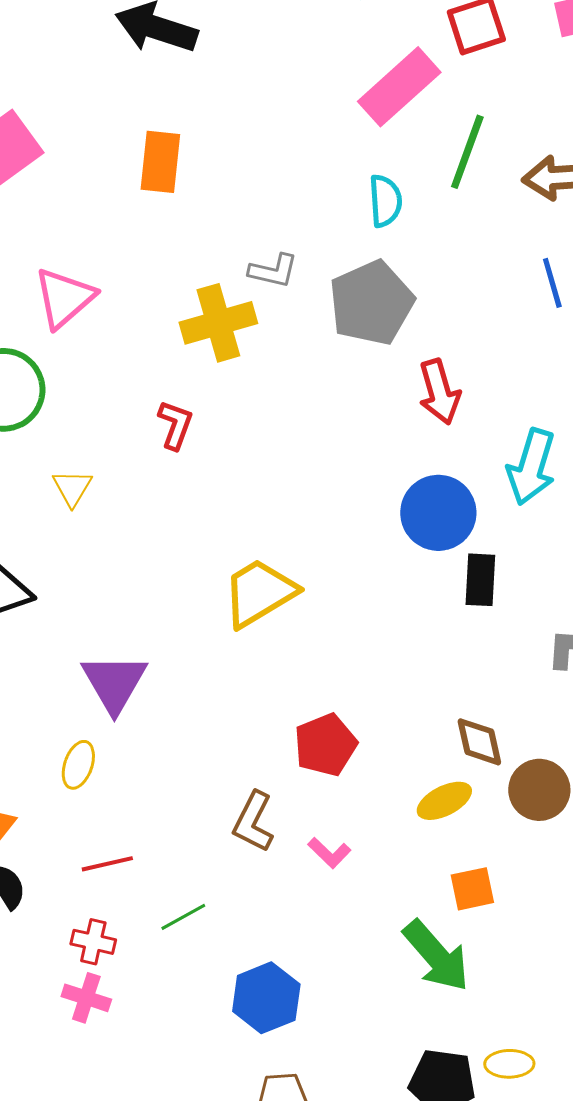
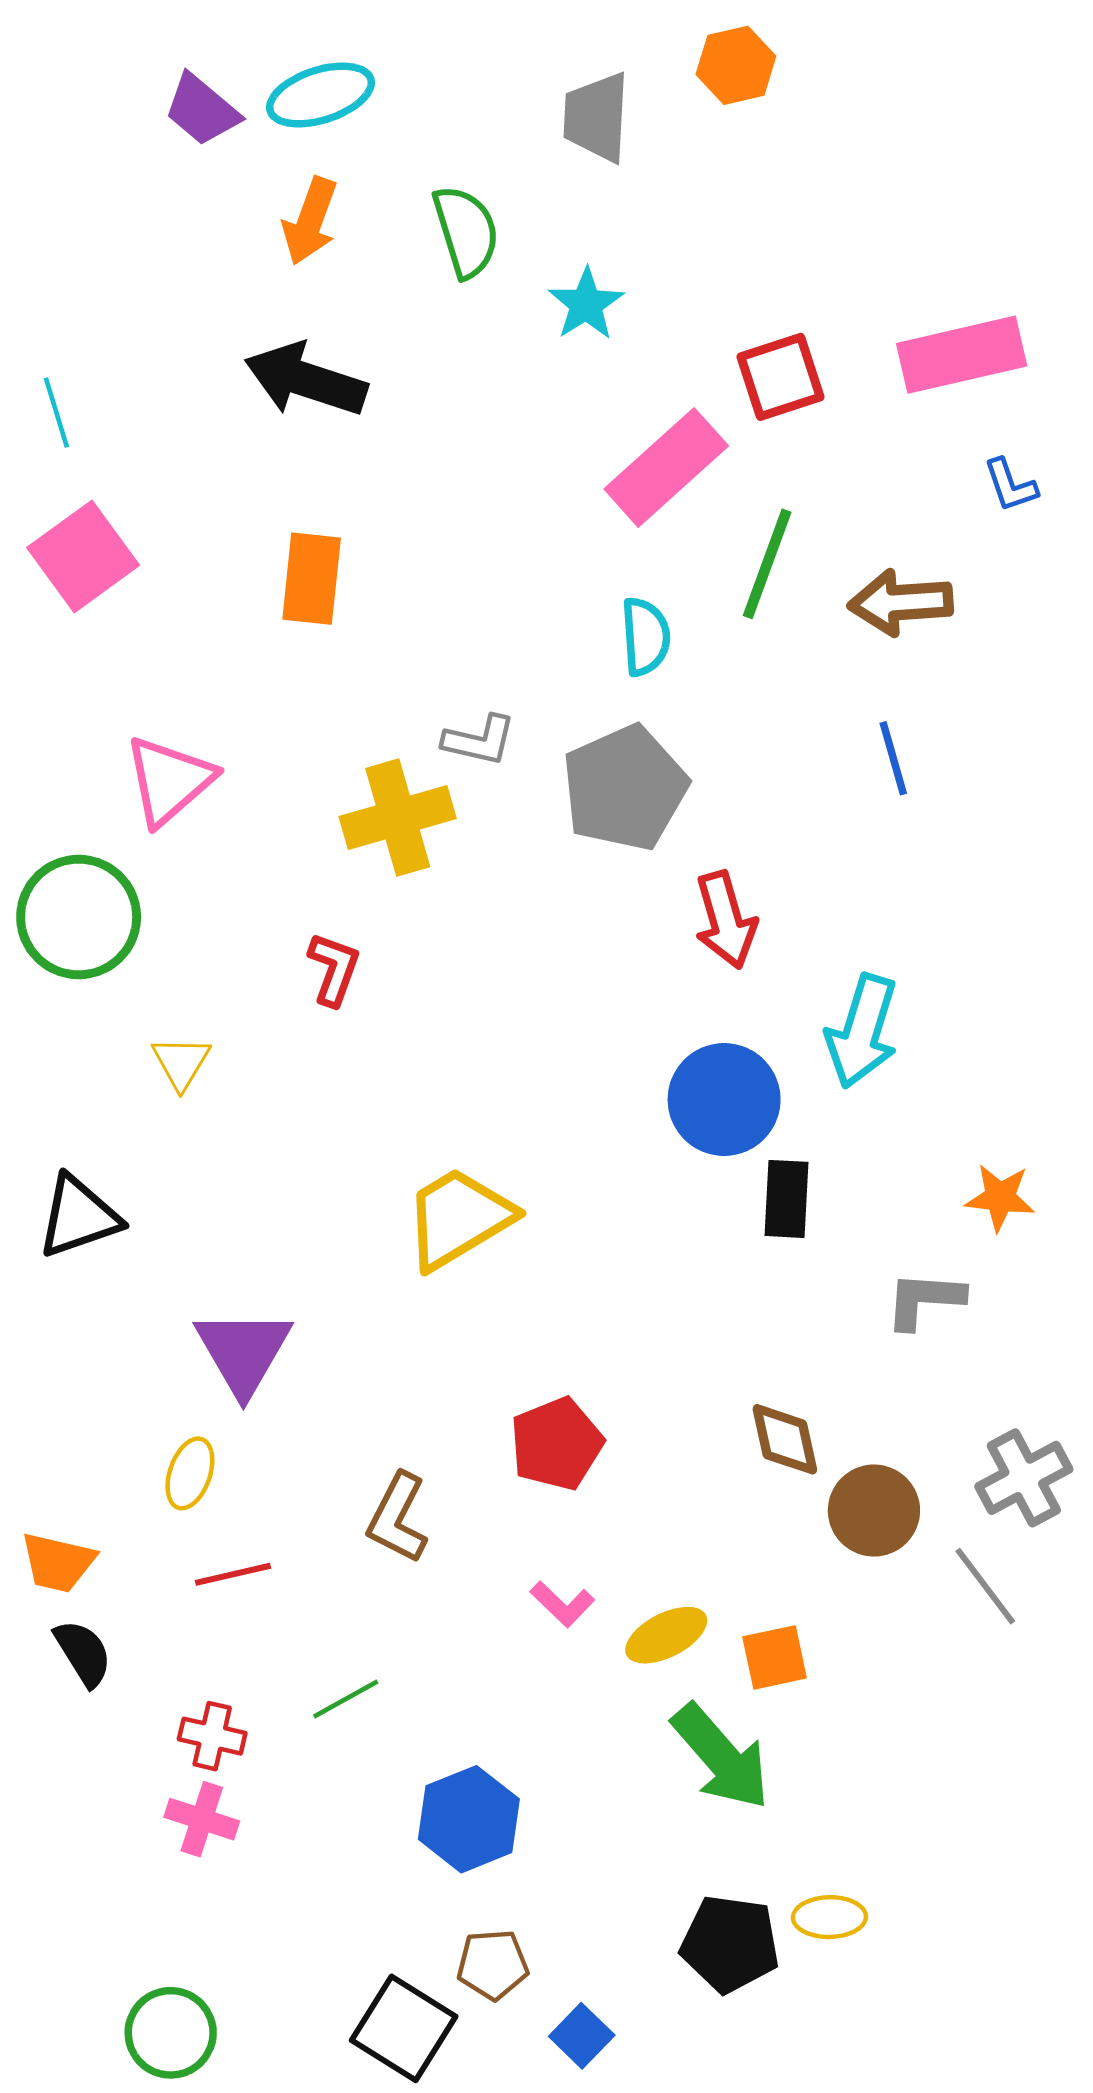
yellow ellipse: (444, 801) -> (666, 1635), moved
brown L-shape: (253, 822) -> (398, 1518), moved
red line: (107, 864) -> (233, 1574), moved

